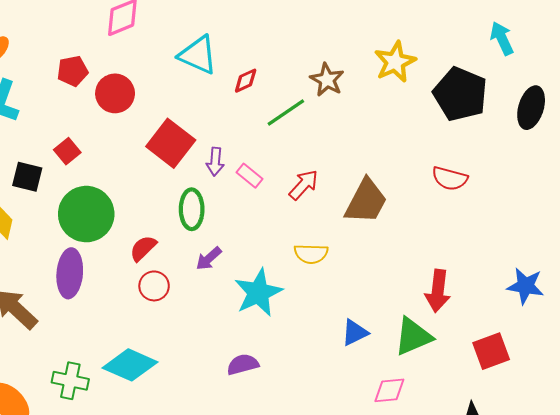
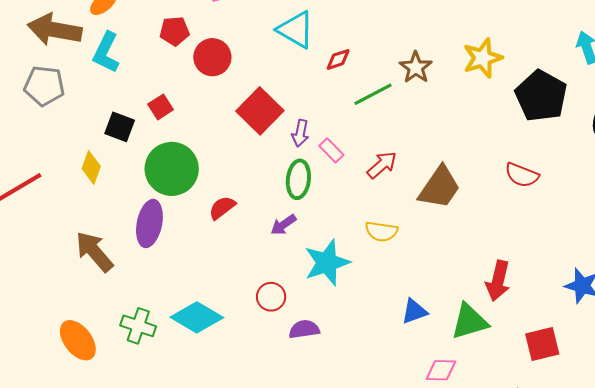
green ellipse: (192, 209) -> (298, 179), moved
red circle: (154, 286) -> (271, 297), moved

